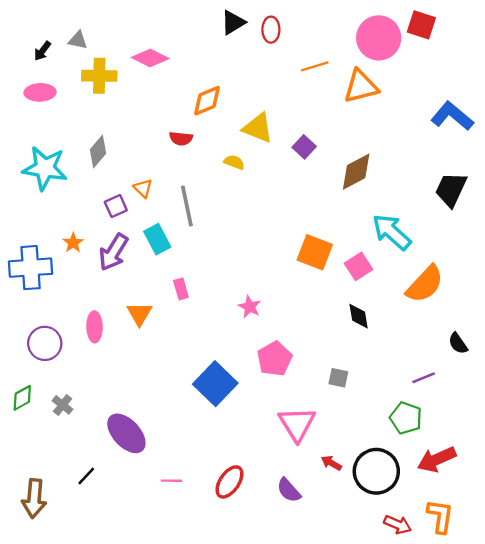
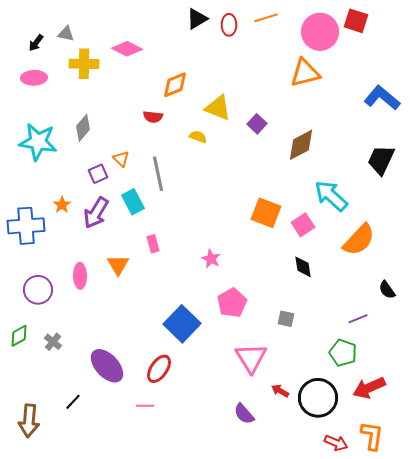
orange line: (315, 66) -> (266, 18), moved
red ellipse: (229, 482) -> (159, 369), moved

